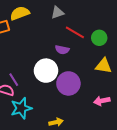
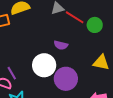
red line: (75, 32) -> (75, 17), moved
green circle: (99, 38) -> (95, 25), moved

